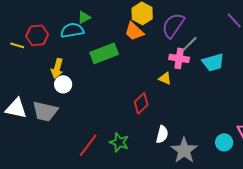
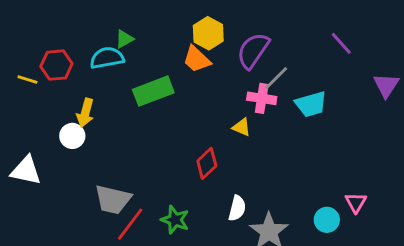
white circle: (63, 84) -> (72, 136), moved
gray trapezoid: (45, 111) -> (113, 200), moved

